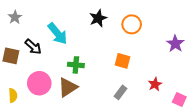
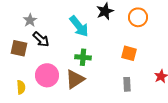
gray star: (15, 17) -> (30, 20), moved
cyan arrow: (58, 34) -> (79, 26), moved
gray rectangle: (120, 92) -> (127, 84), turned -40

